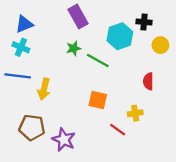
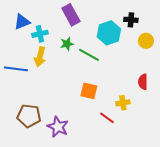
cyan cross: (21, 47) -> (40, 34), moved, turned -35
red semicircle: (148, 81) -> (143, 82), moved
yellow arrow: (44, 89) -> (40, 57), moved

